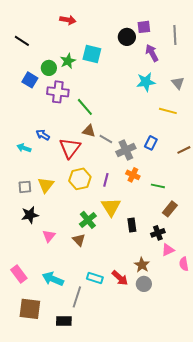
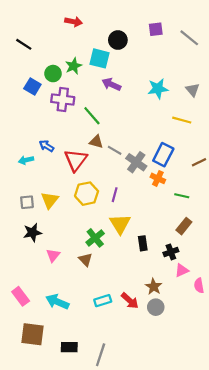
gray line: (175, 35) -> (189, 38), turned -48
black circle: (127, 37) -> (118, 40), moved
purple arrow: (152, 53) -> (111, 84), moved, turned -36
blue rectangle: (151, 143) -> (163, 155), size x1.5
cyan arrow: (24, 148) -> (26, 160), turned -32
gray cross: (126, 150) -> (136, 162), turned -30
orange cross: (133, 175) -> (158, 178), moved
green line: (158, 186) -> (182, 196), moved
cyan rectangle: (95, 278) -> (103, 301), turned -35
gray line: (77, 297) -> (101, 355), moved

